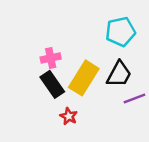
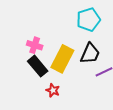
pink cross: (51, 58) -> (35, 45), turned 35

